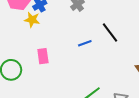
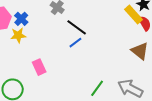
black line: (110, 32) -> (77, 27), moved

